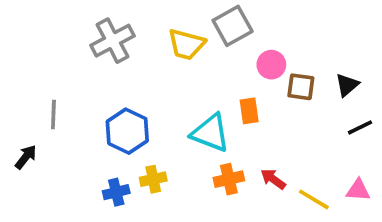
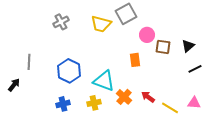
gray cross: (113, 41) -> (61, 22), size x0.7
cyan triangle: (210, 133) -> (104, 81), moved
yellow cross: (153, 179) -> (94, 103), moved
orange cross: (229, 179) -> (124, 97), turned -35

